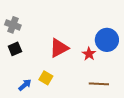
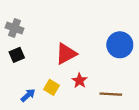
red star: (89, 54) -> (79, 81), moved

